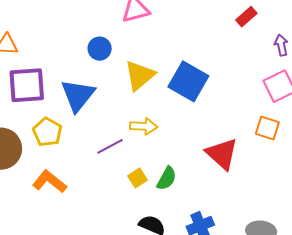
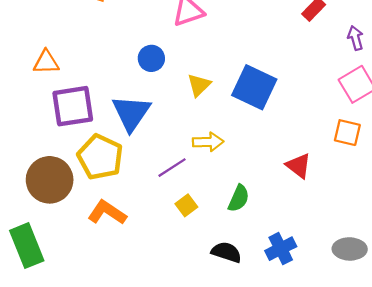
yellow triangle: (140, 75) -> (199, 85), size x0.7
yellow pentagon: (47, 132) -> (100, 157), size x1.4
red triangle: (222, 154) -> (299, 166), size x0.7
yellow square: (137, 178) -> (186, 205), moved

